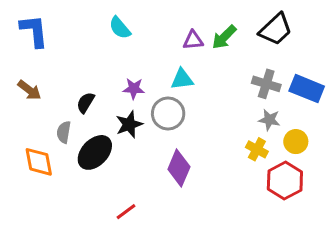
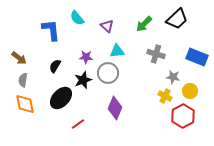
blue L-shape: (34, 31) -> (51, 30), moved
purple triangle: (193, 40) -> (107, 26), moved, turned 48
gray cross: (266, 84) -> (156, 54), moved
gray semicircle: (64, 132) -> (23, 80), moved
red line: (126, 212) -> (78, 124), moved

